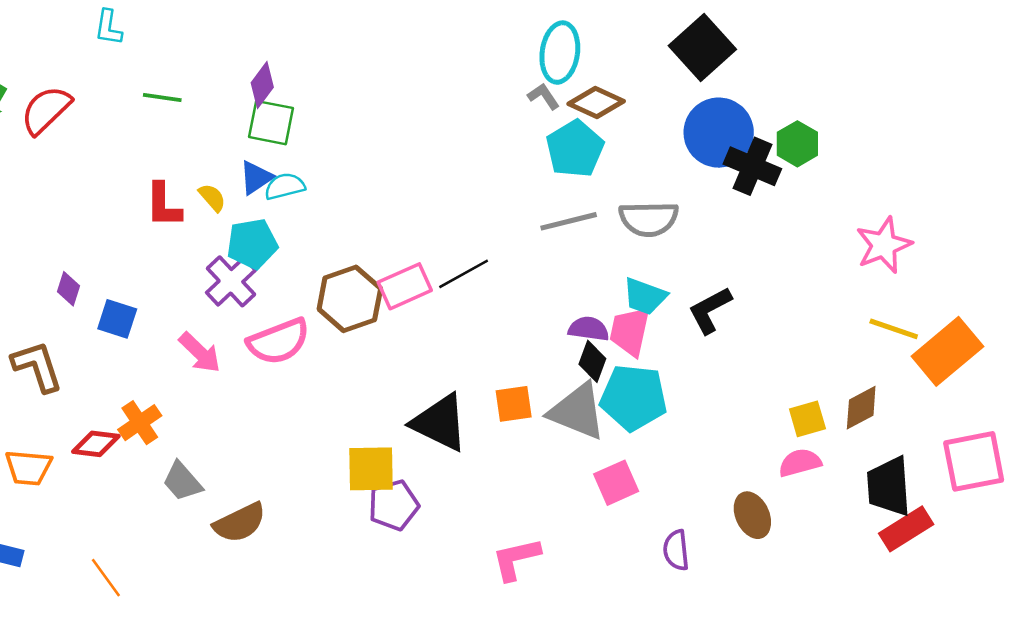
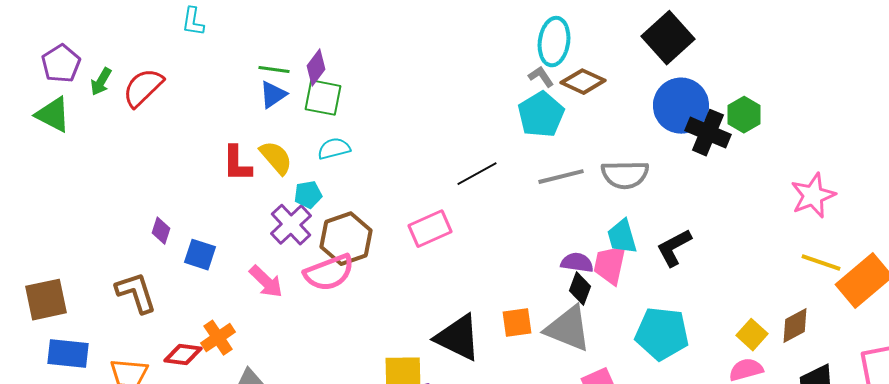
green line: (162, 98) -> (274, 70), moved
cyan pentagon: (575, 149) -> (541, 115), moved
blue triangle: (256, 178) -> (273, 95), moved
yellow semicircle: (212, 198) -> (276, 158), size x1.5
cyan pentagon: (252, 244) -> (308, 195), size x0.7
black line: (464, 274) -> (477, 174), moved
cyan trapezoid: (645, 296) -> (622, 237), turned 54
brown hexagon: (350, 299) -> (346, 239), moved
cyan pentagon: (634, 398) -> (662, 334), moved
yellow square: (807, 419) -> (752, 335), turned -32

